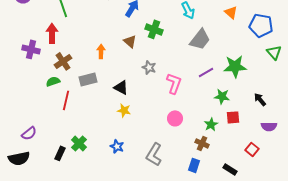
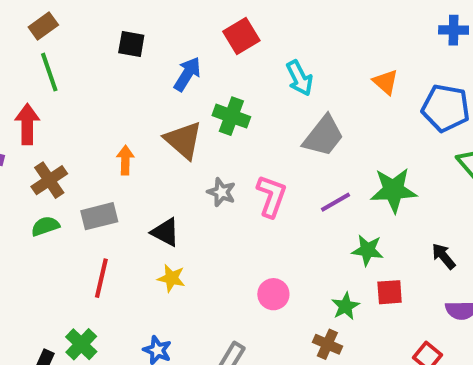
brown triangle: (130, 41) -> (183, 140), size x1.5
green semicircle: (53, 81) -> (45, 226), moved
pink L-shape: (174, 83) -> (271, 196), moved
red line: (66, 100) -> (101, 278), moved

